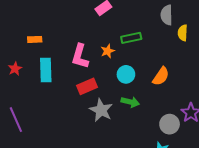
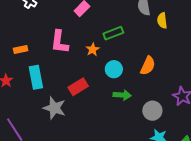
pink L-shape: (80, 56) -> (59, 42), moved
gray star: (101, 110) -> (54, 108), moved
gray circle: (170, 124) -> (152, 111), moved

